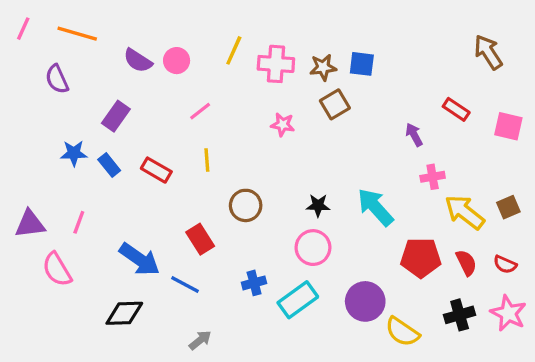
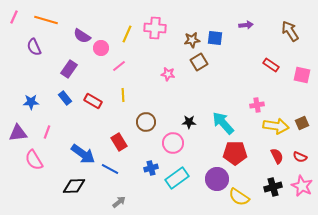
yellow line: (234, 50) -> (127, 34), moved
pink circle: (177, 61) -> (101, 48), moved
pink cross: (276, 64) -> (155, 28), moved
purple arrow: (414, 135) -> (246, 25), moved, turned 112
blue star: (74, 153) -> (31, 102), moved
yellow arrow: (465, 212) -> (276, 126), turned 150
pink circle: (313, 248) -> (173, 143), moved
red pentagon: (421, 258) -> (235, 153), moved

